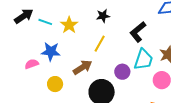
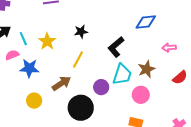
cyan line: (45, 22) -> (23, 39), turned 48
pink semicircle: (32, 64) -> (12, 55), moved

